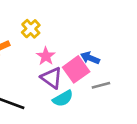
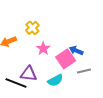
purple triangle: (52, 78) -> (29, 74), moved, turned -30

